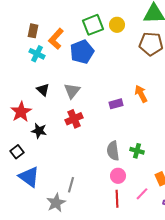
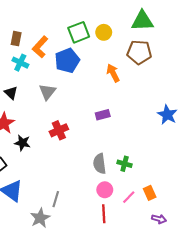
black triangle: (43, 90) -> (11, 93), moved
gray triangle: (72, 91) -> (47, 92), moved
orange arrow: (141, 94) -> (113, 73), moved
pink line: (142, 194) -> (129, 197), moved

